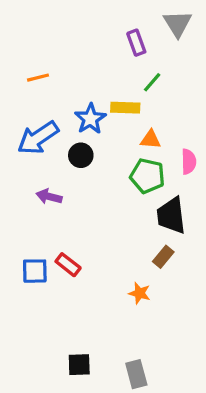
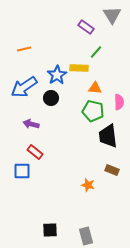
purple rectangle: (136, 43) -> (86, 27), turned -35
brown rectangle: (163, 257) -> (112, 170), moved, turned 72
red rectangle: (68, 265) -> (35, 152), moved

